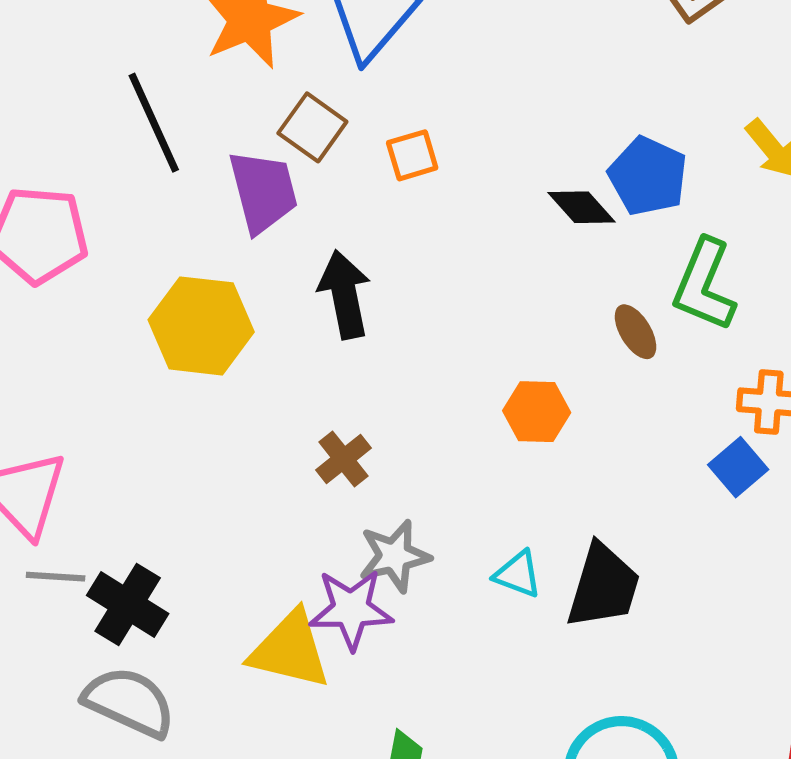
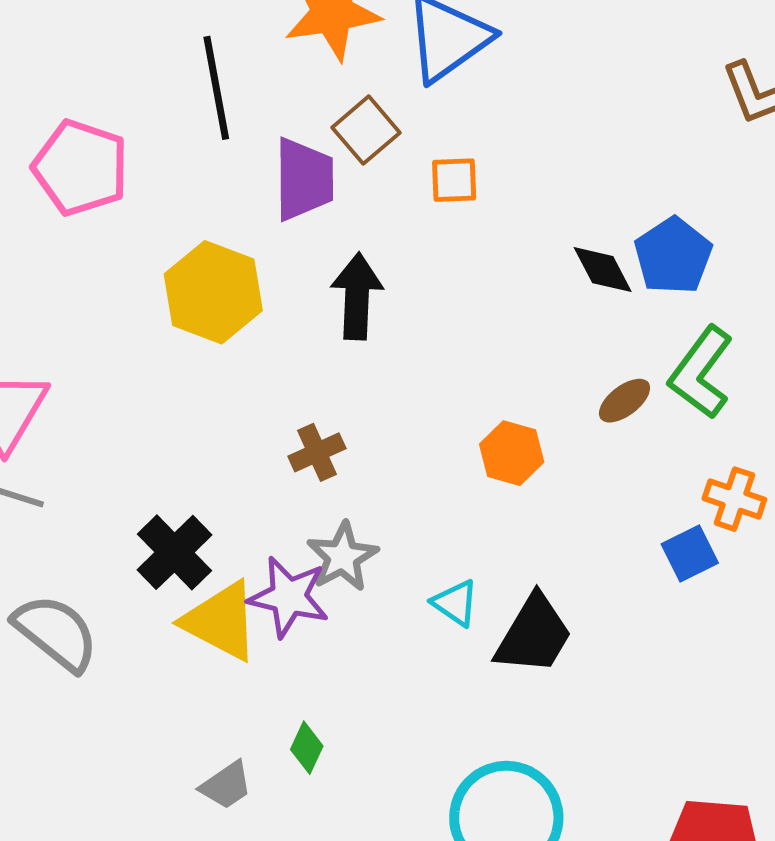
brown ellipse: (636, 332) -> (625, 401), turned 70
gray star: (394, 556) -> (342, 557), turned -30
black cross: (128, 604) -> (174, 552), moved

